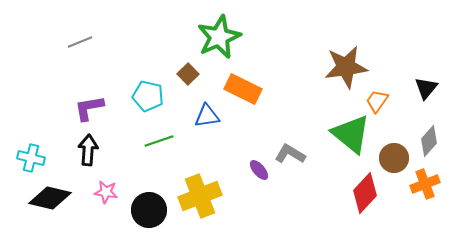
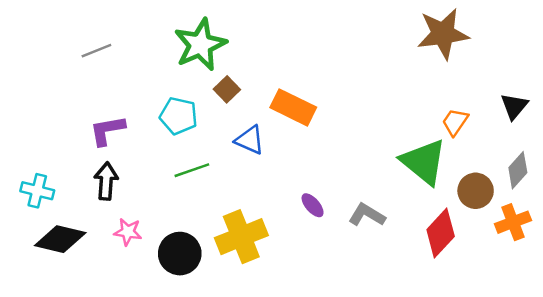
green star: (219, 37) -> (200, 45), moved
brown star: (346, 67) -> (443, 34), moved
blue triangle: (207, 116) -> (250, 140), turned 32
gray L-shape: (290, 154) -> (367, 215), moved

